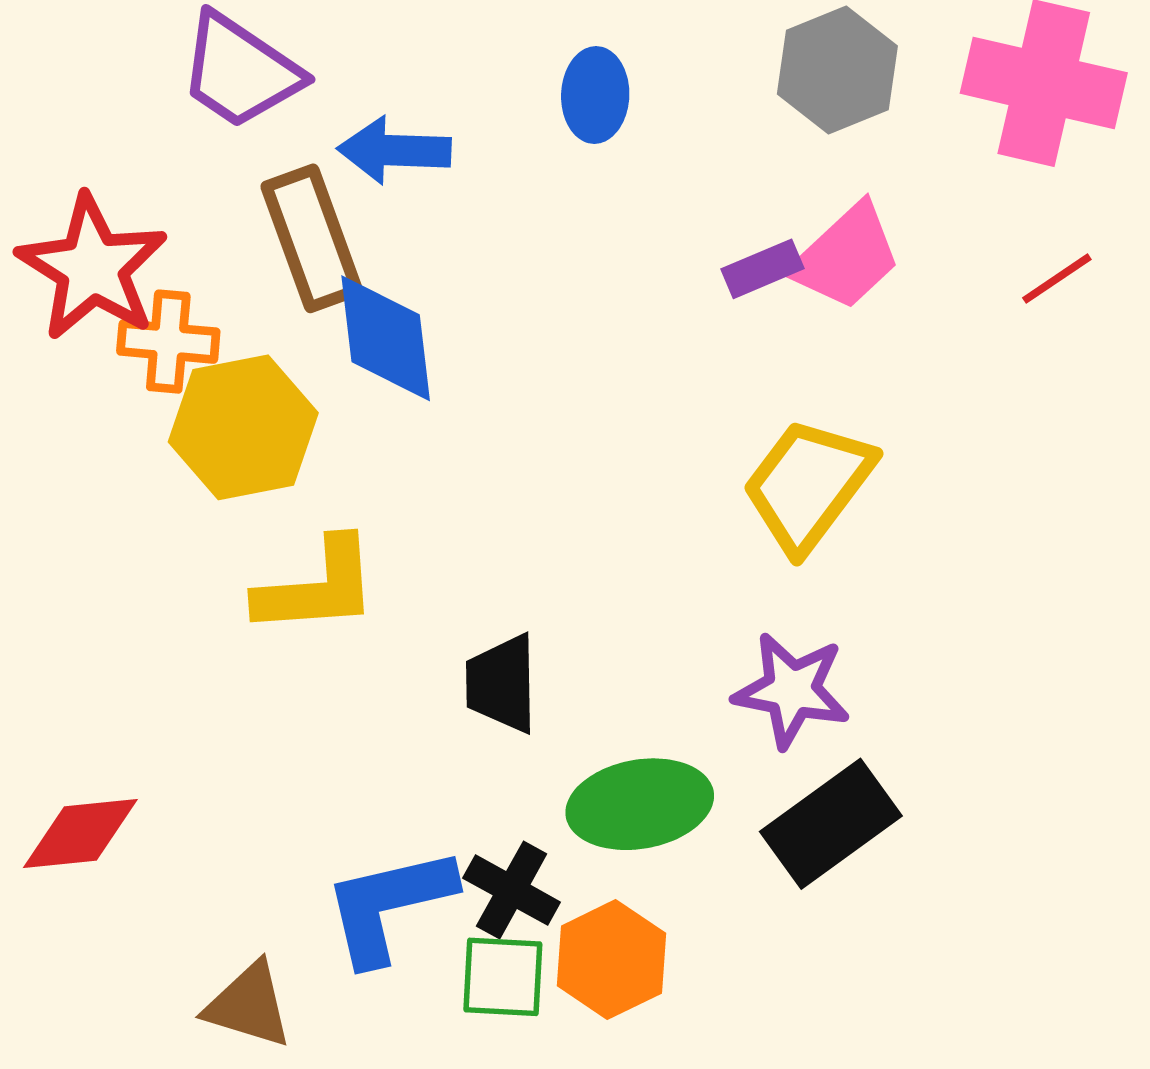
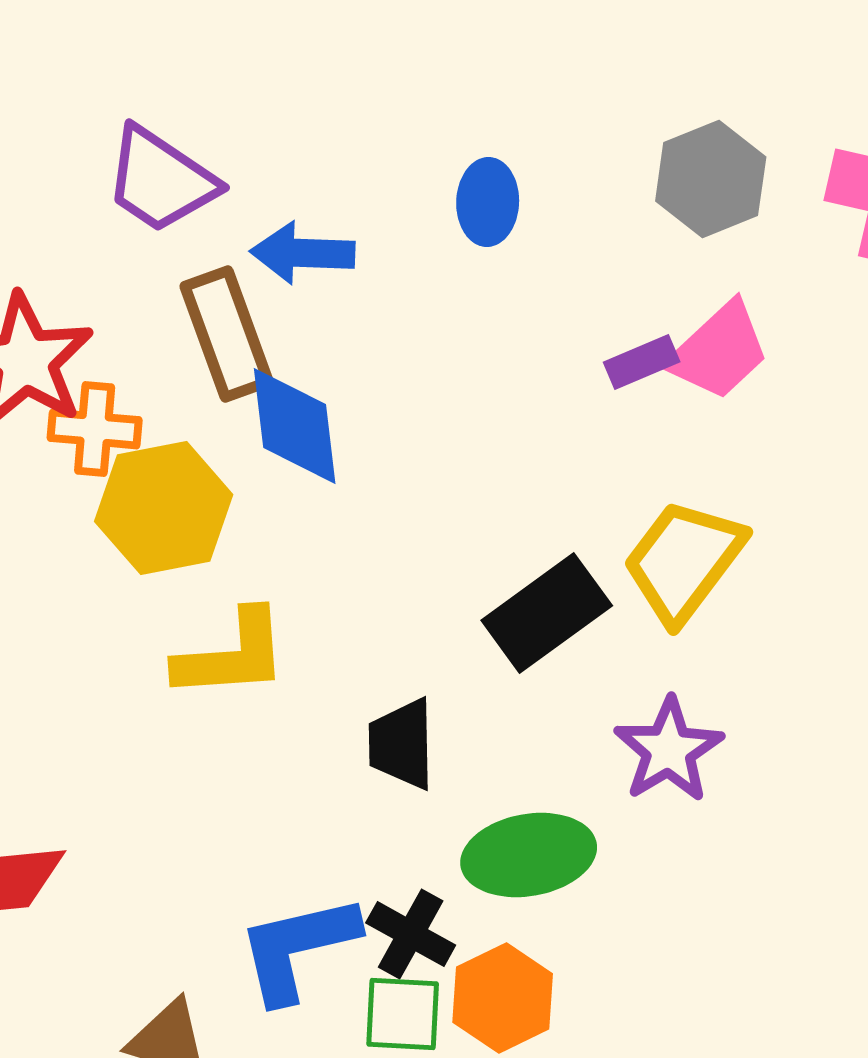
purple star: (792, 690) -> (669, 750), turned 30
black rectangle: (831, 824) -> (547, 613), moved

